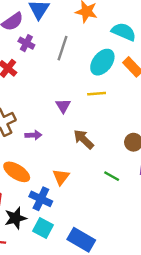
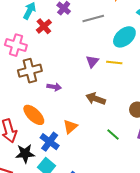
gray line: (63, 48) -> (93, 19), turned 45
purple triangle: (63, 106) -> (92, 62), moved
brown arrow: (84, 139) -> (96, 99), turned -36

